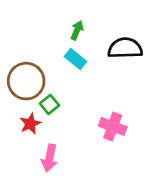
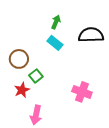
brown circle: (26, 81) -> (19, 59), size x0.7

